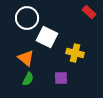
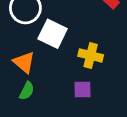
purple square: (61, 78) -> (82, 89), moved

